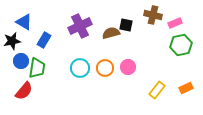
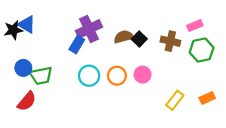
brown cross: (153, 15) -> (170, 41), moved
black square: (126, 25) -> (139, 39), moved, turned 32
blue rectangle: (44, 40) -> (77, 45), moved
black star: (12, 41) -> (13, 30), moved
green trapezoid: (37, 68) -> (41, 76), turned 70

